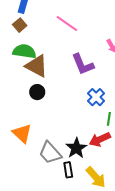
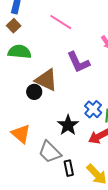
brown triangle: (37, 66) -> (46, 80), moved
blue cross: (96, 97) -> (93, 109), moved
black star: (76, 148) -> (68, 125), moved

